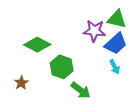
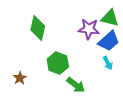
green diamond: (37, 45) -> (38, 28), moved, turned 75

